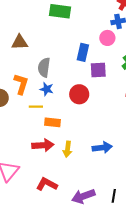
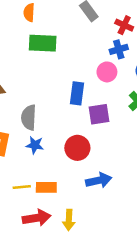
yellow line: (36, 107) -> (22, 187), moved
blue arrow: (102, 148) -> (99, 180), moved

